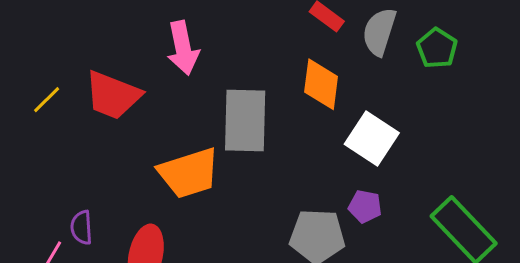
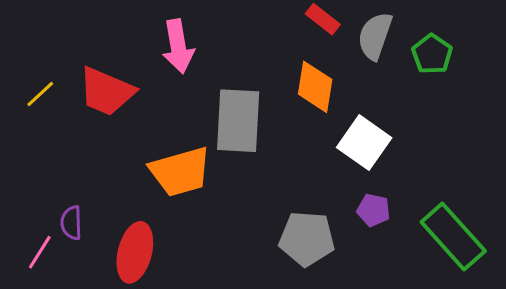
purple pentagon: (365, 206) -> (373, 210), moved

